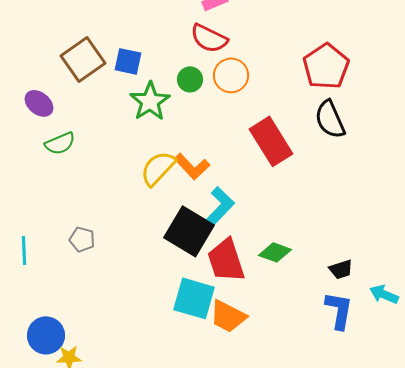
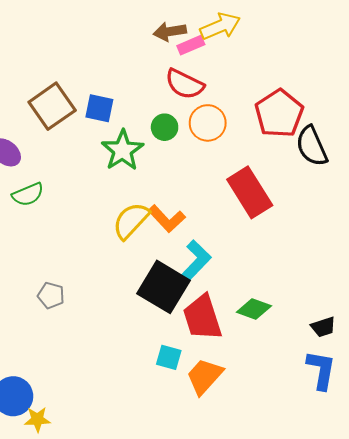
red pentagon: (326, 66) -> (279, 114), moved
black semicircle: (330, 119) -> (312, 146), moved
cyan square: (194, 298) -> (169, 357), size x0.6
orange trapezoid: (228, 316) -> (204, 376), turned 105

